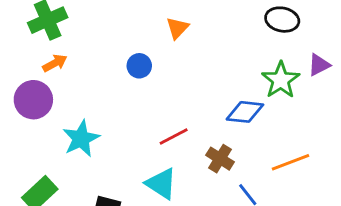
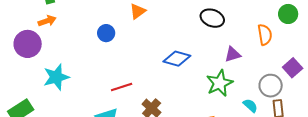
green star: (281, 80) -> (220, 83), moved
blue diamond: (245, 112) -> (177, 59), moved

